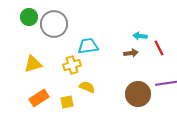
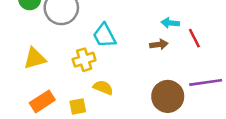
cyan trapezoid: (88, 46) -> (104, 36), turned -110

